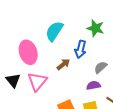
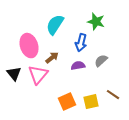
brown arrow: (63, 64) -> (52, 58), moved
purple semicircle: (94, 85) -> (78, 66), moved

